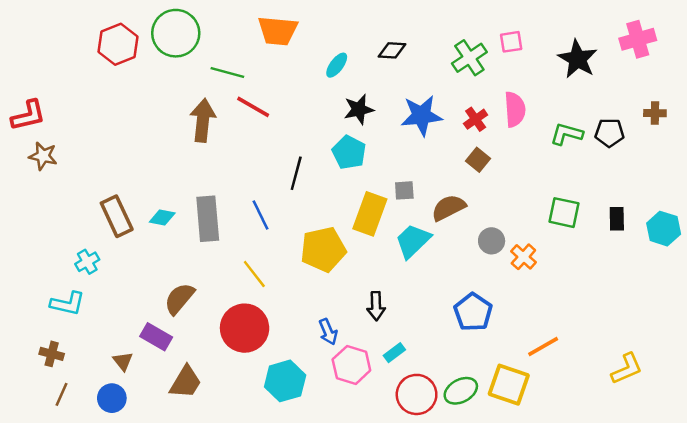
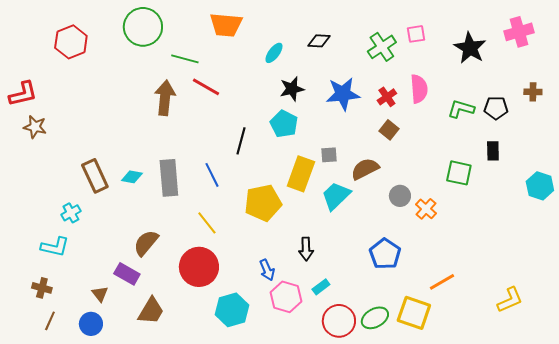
red hexagon: (118, 44) -> (71, 42), moved
black rectangle: (617, 219) -> (493, 151), moved

